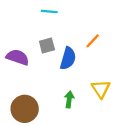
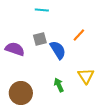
blue semicircle: (68, 58) -> (58, 50), turned -48
green arrow: (69, 99) -> (59, 85), turned -32

